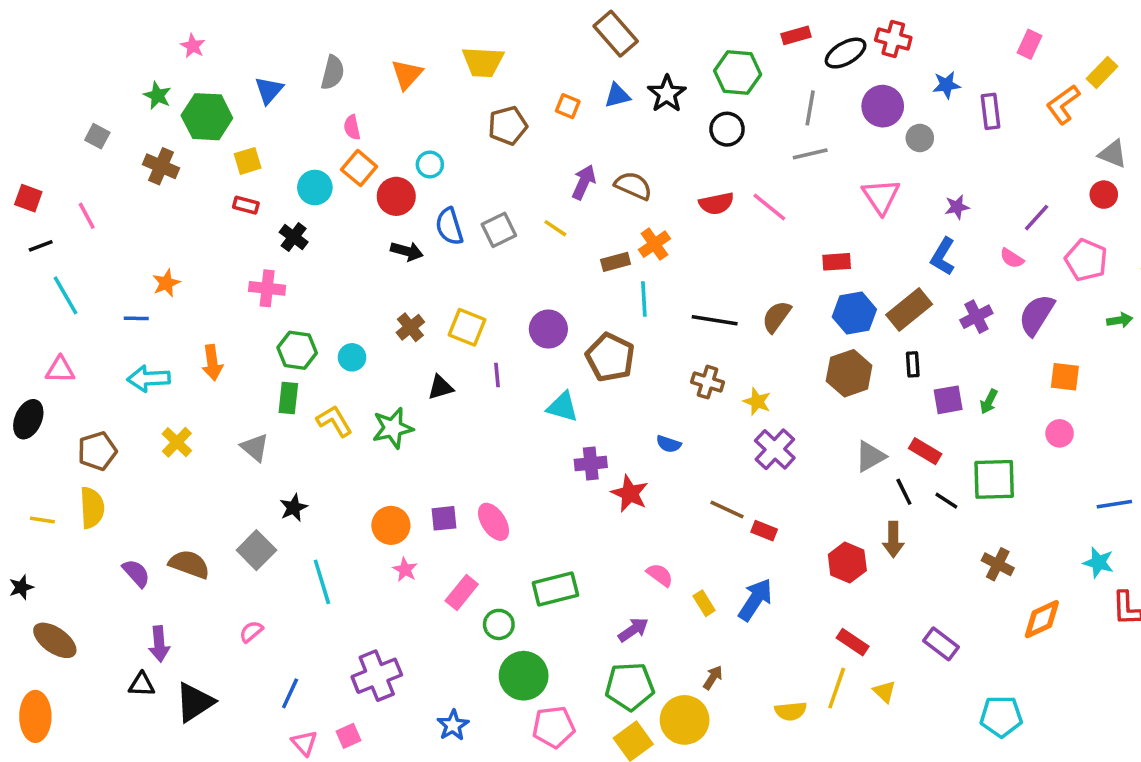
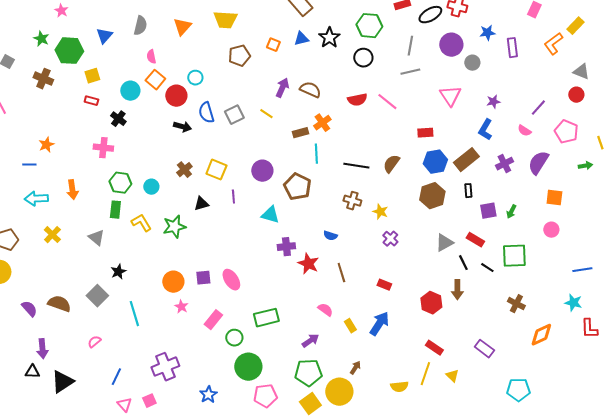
purple cross: (775, 449) -> (390, 239), size x0.7
brown line: (727, 509) -> (341, 273), moved, turned 48

